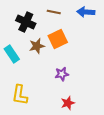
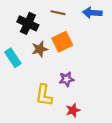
yellow L-shape: (20, 95) -> (44, 95), moved

